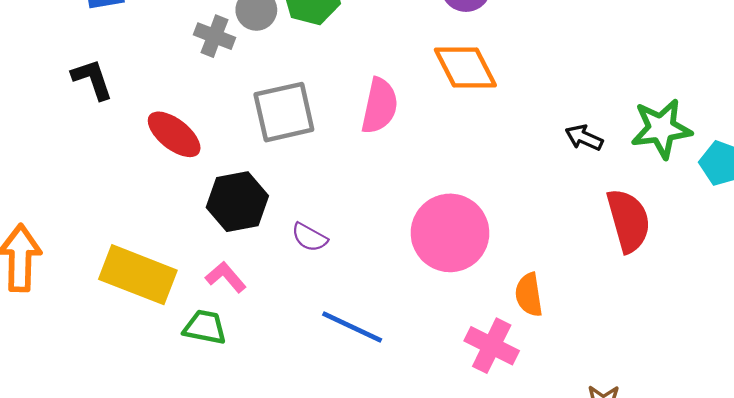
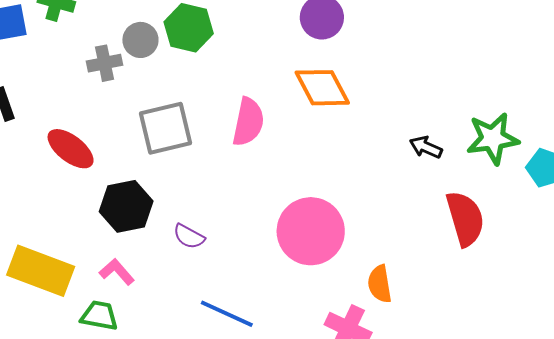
gray cross: (214, 36) -> (105, 63), turned -32

